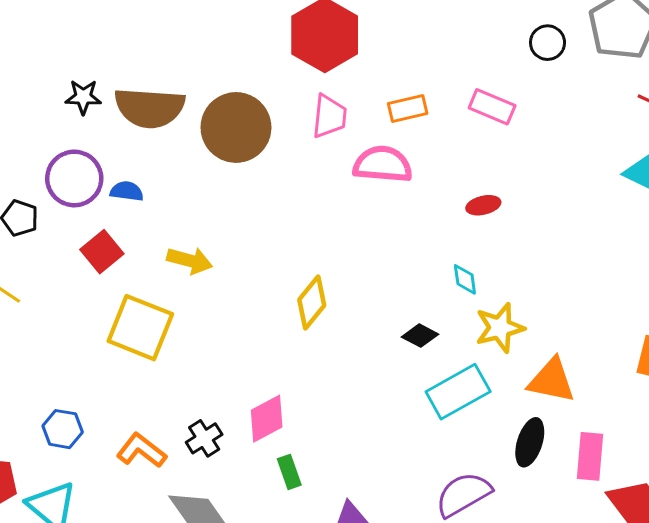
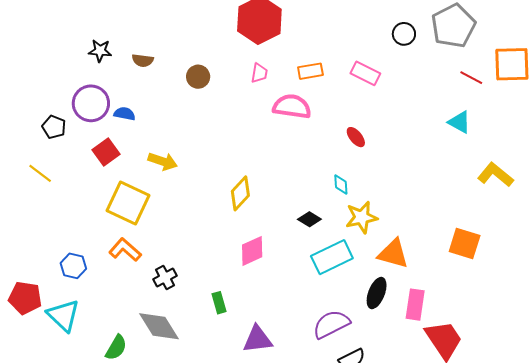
brown semicircle: (150, 108) -> (143, 60), size x0.5
pink trapezoid: (329, 116) -> (259, 73), size x0.7
brown circle: (236, 127) -> (198, 77), size x0.5
red ellipse: (483, 205) -> (356, 137), turned 60
pink diamond: (267, 419) -> (252, 251), moved
orange L-shape: (141, 450) -> (125, 250), moved

